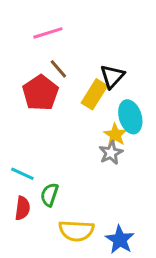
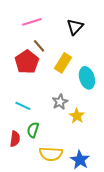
black triangle: (112, 76) -> (75, 27), moved
yellow star: (115, 135) -> (77, 116), moved
gray star: (111, 153) -> (60, 102), moved
cyan line: (22, 174) -> (23, 106), moved

